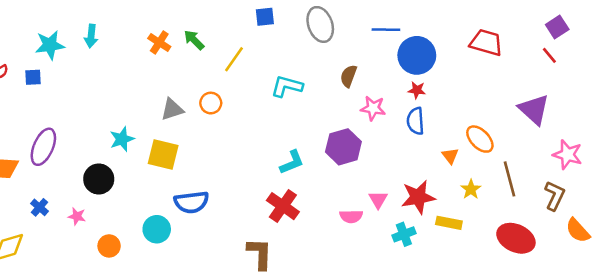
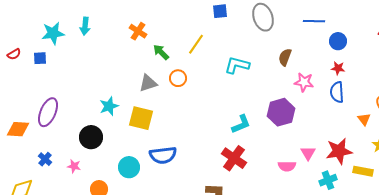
green arrow: (194, 40) -> (161, 52), moved
blue circle: (417, 55) -> (338, 41), size x0.6
cyan circle: (157, 229) -> (129, 167), moved

